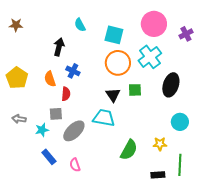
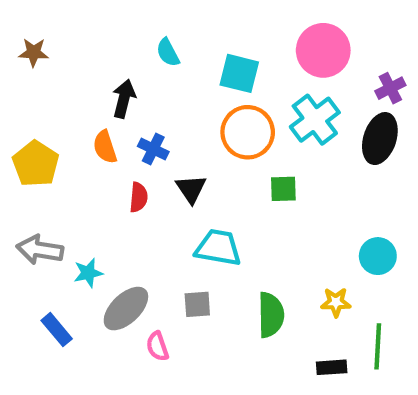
purple cross: (186, 34) -> (390, 88), moved
orange semicircle: (50, 79) -> (105, 147), moved
black ellipse: (171, 85) -> (380, 139), moved
black triangle: (113, 95) -> (191, 189), moved
gray square: (56, 114) -> (197, 304), moved
gray arrow: (19, 119) -> (40, 250), size x1.5
gray ellipse: (74, 131) -> (126, 309), moved
green semicircle: (129, 150) -> (271, 315), turned -30
blue rectangle: (49, 157) -> (57, 330), moved

